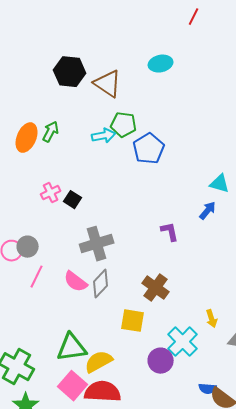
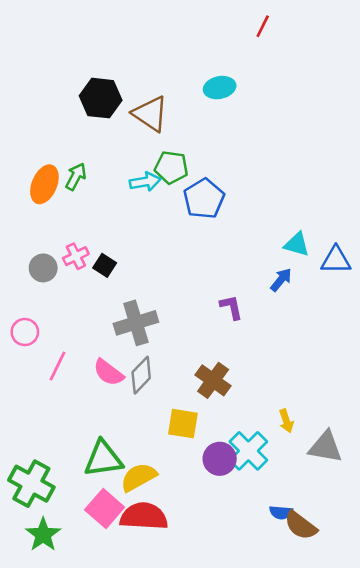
gray circle: (28, 247) -> (43, 268), moved
purple circle: (161, 361) -> (220, 459), moved

